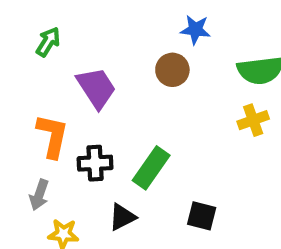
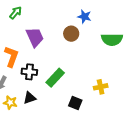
yellow cross: (253, 120) -> (101, 87), moved
black triangle: (122, 217) -> (30, 98), moved

